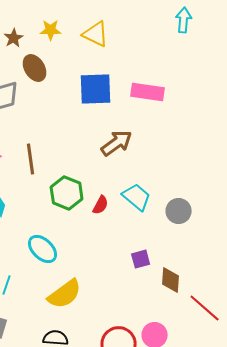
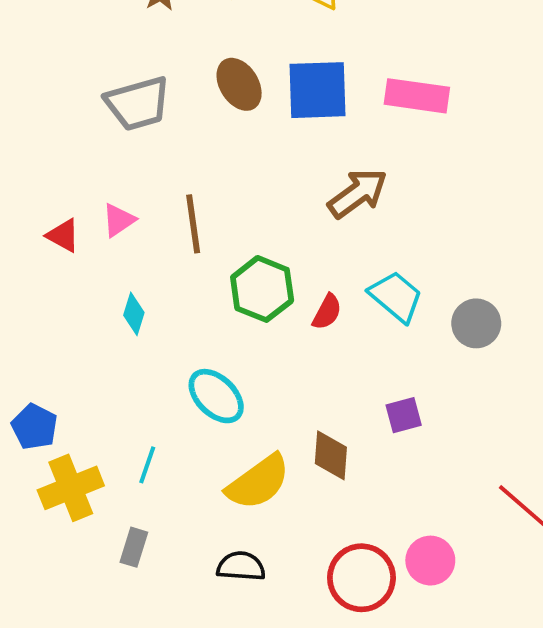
brown ellipse: (35, 68) -> (239, 84), moved
brown diamond: (171, 280) -> (331, 455), moved

